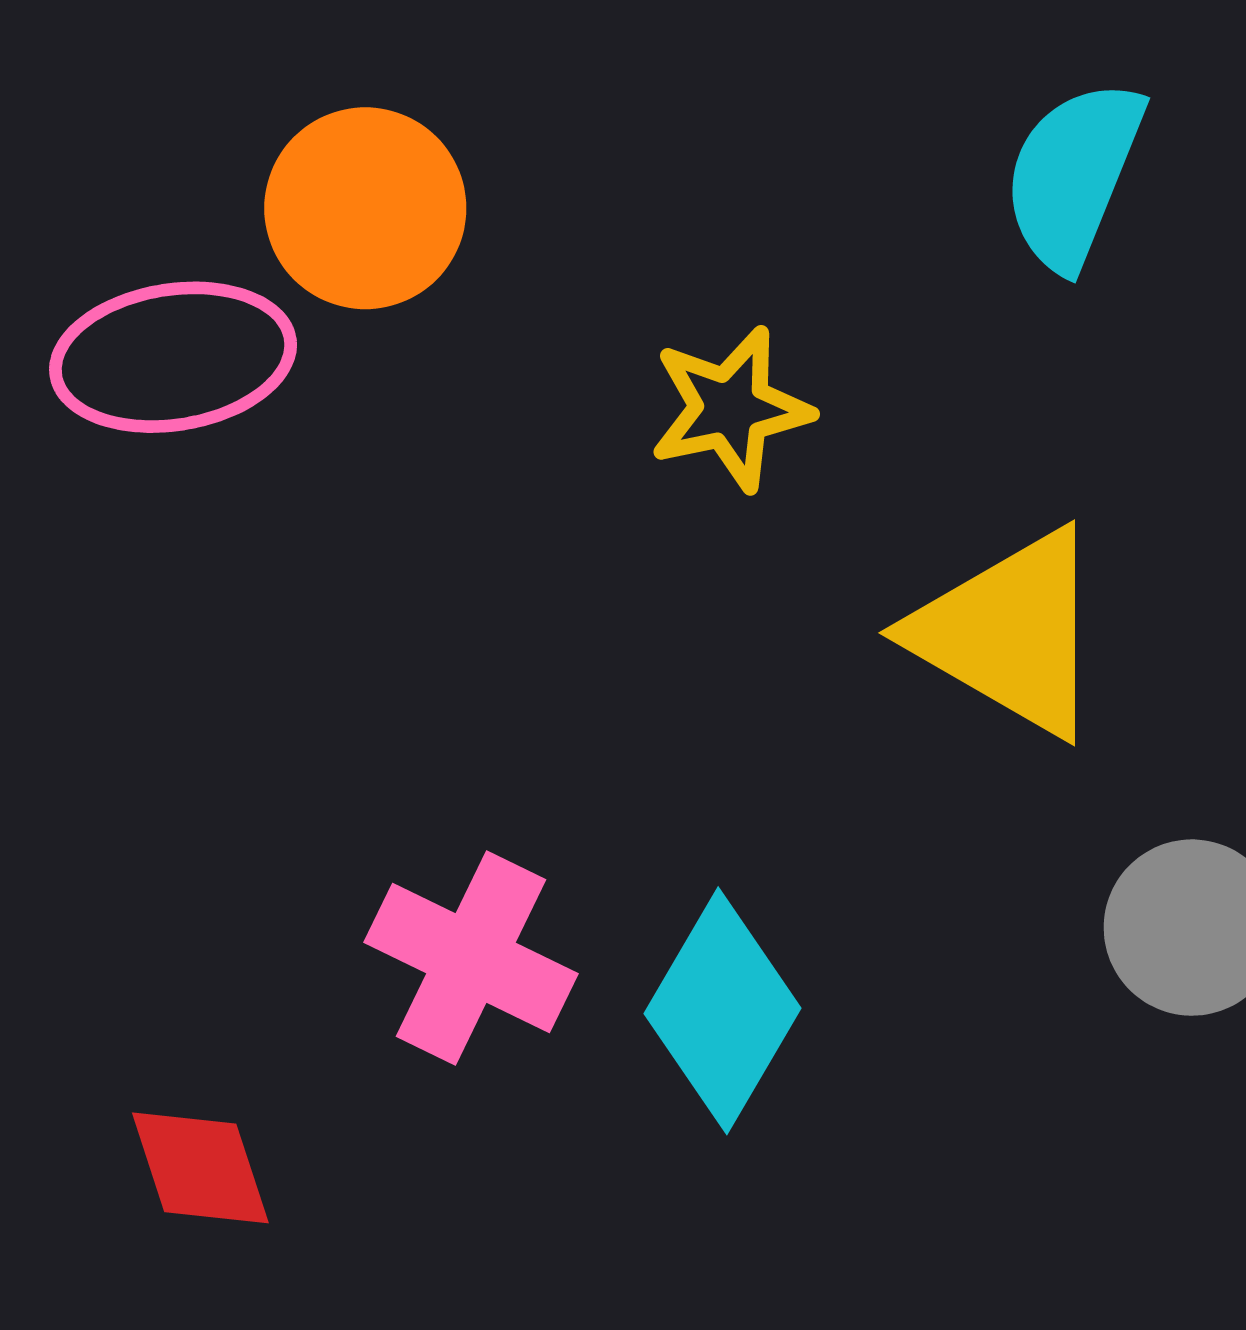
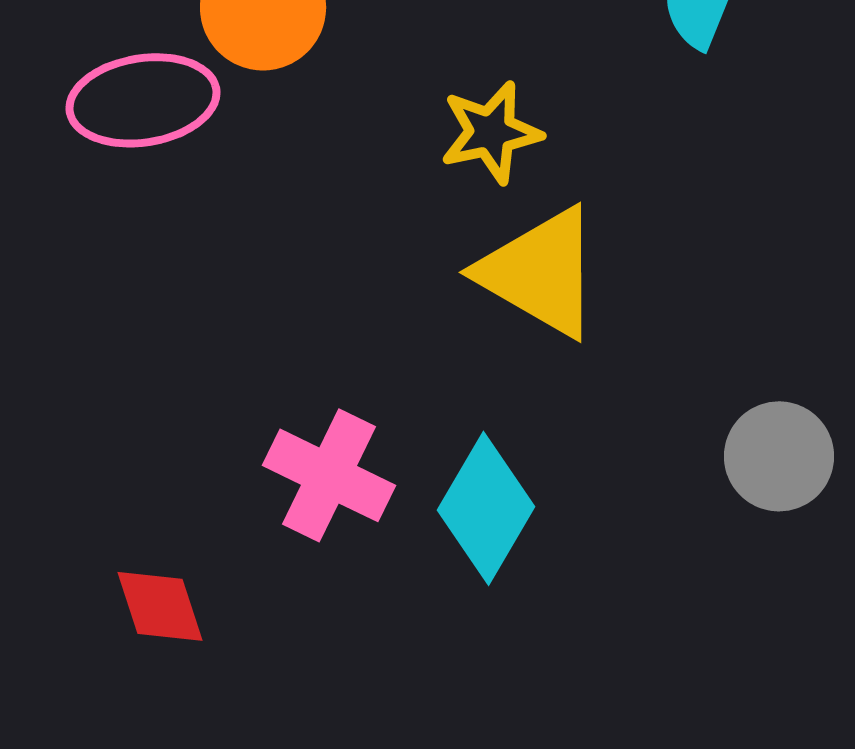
yellow triangle: (1009, 633) -> (540, 272), moved

